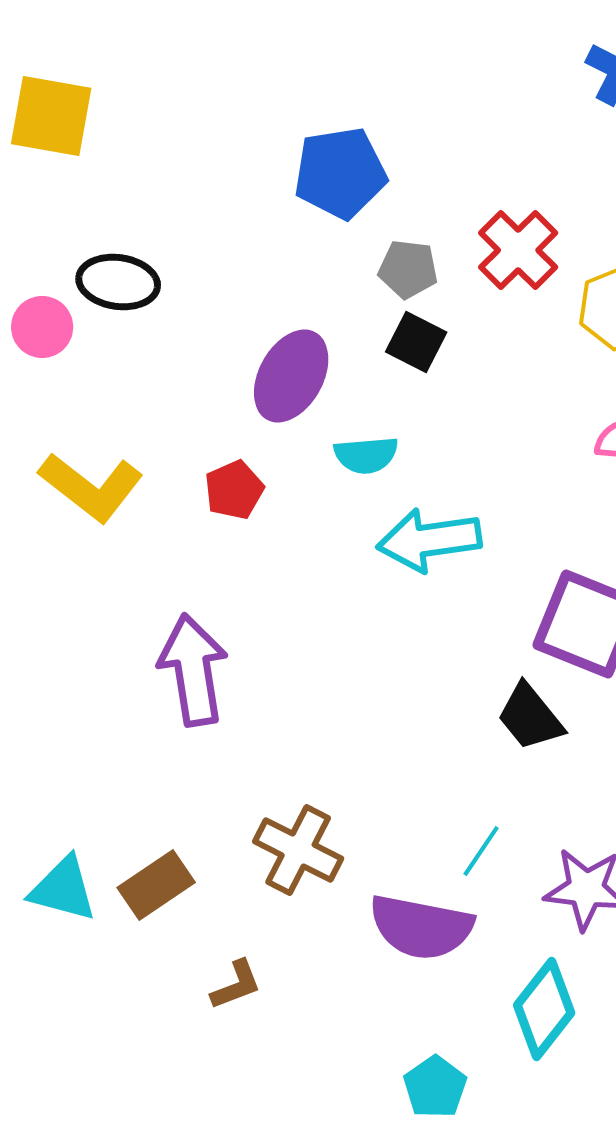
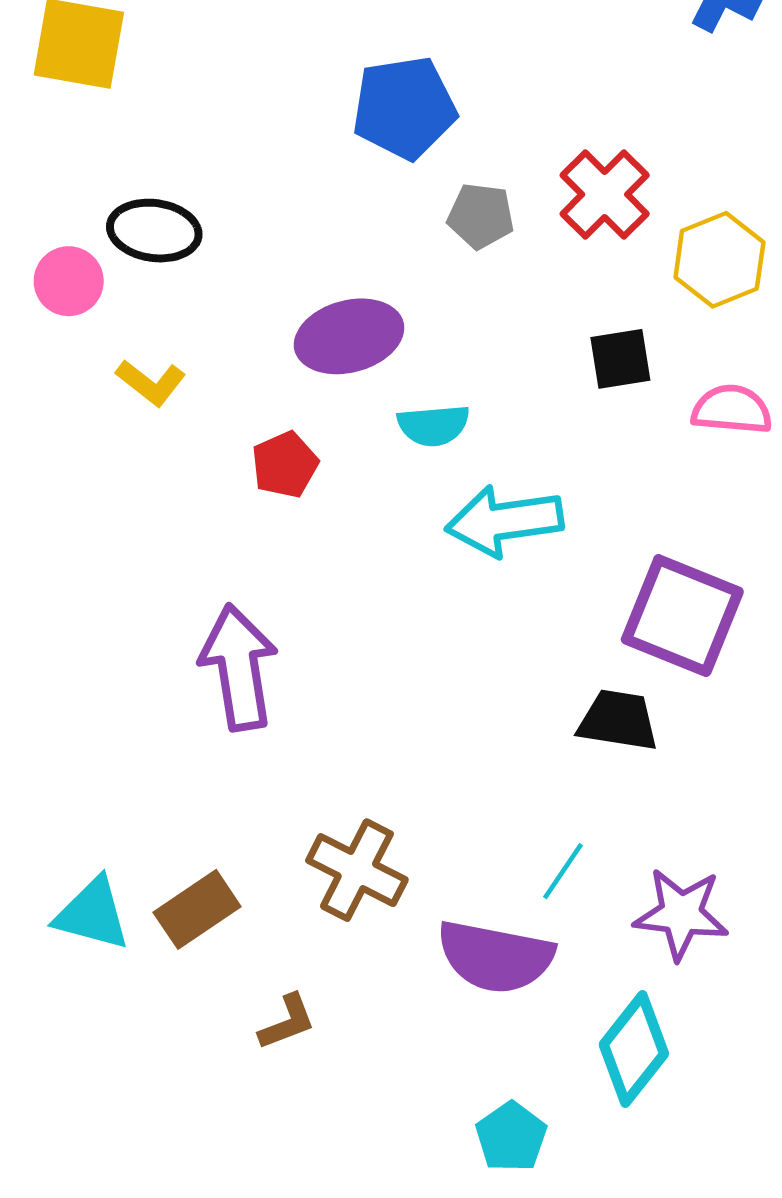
black square: (416, 342) -> (620, 359), moved, turned -36
purple ellipse: (291, 376) -> (349, 336), turned 46
yellow L-shape: (91, 487) -> (151, 383), moved, size x0.6
black trapezoid: (530, 717) -> (618, 720), turned 138

